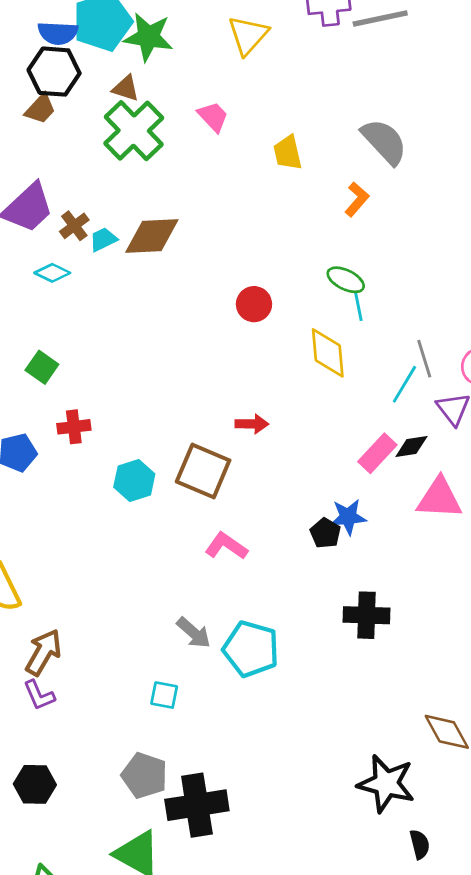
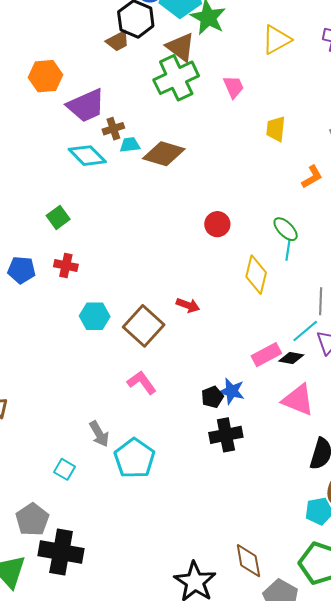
brown triangle: (126, 88) -> (181, 47), size x1.5
cyan diamond: (52, 273) -> (87, 156), size x1.5
cyan line: (404, 384) -> (305, 331), moved
black cross: (366, 615) -> (226, 435), moved, turned -32

